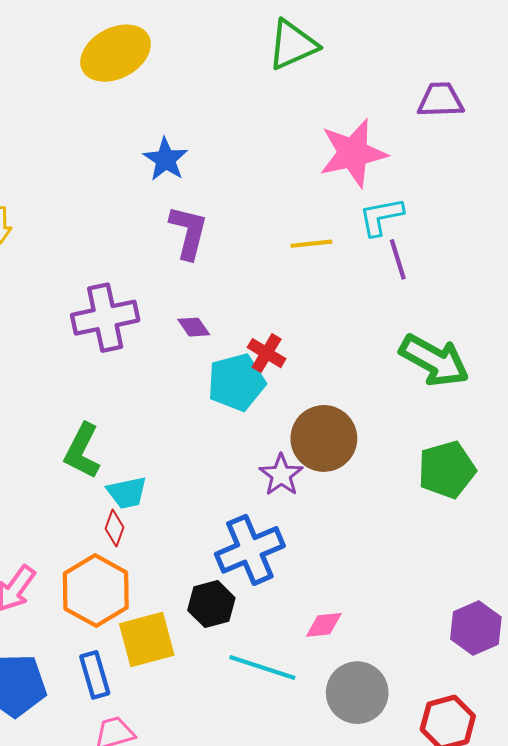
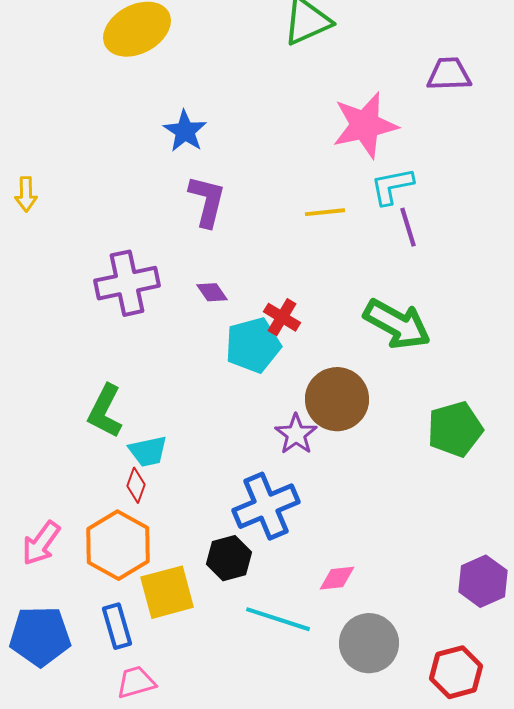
green arrow: (434, 360) -> (397, 324), moved

